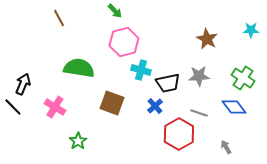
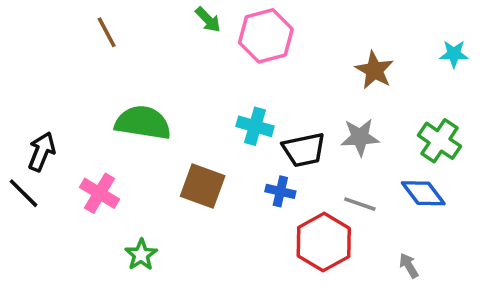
pink hexagon: (124, 42) -> (266, 36), moved
blue cross: (155, 106) -> (280, 191), turned -35

